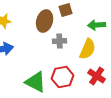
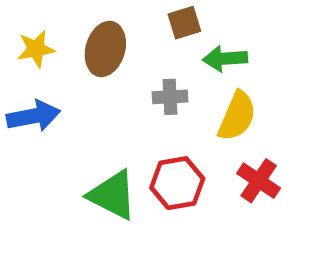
brown ellipse: (45, 21) -> (105, 49), moved
green arrow: (97, 25) -> (225, 59), moved

